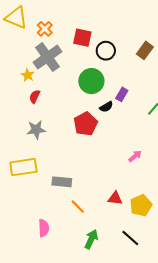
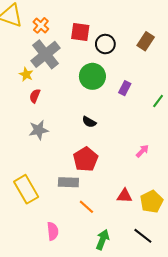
black semicircle: (106, 107) -> (89, 122), moved, turned 64
red pentagon: (85, 124) -> (86, 159), moved
yellow rectangle: (23, 167) -> (26, 189), moved, turned 72

